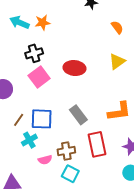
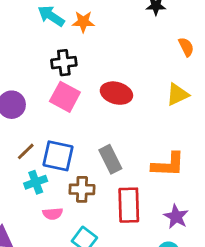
pink square: (39, 77) -> (65, 97), turned -35
brown cross: (66, 151) -> (82, 189), moved

